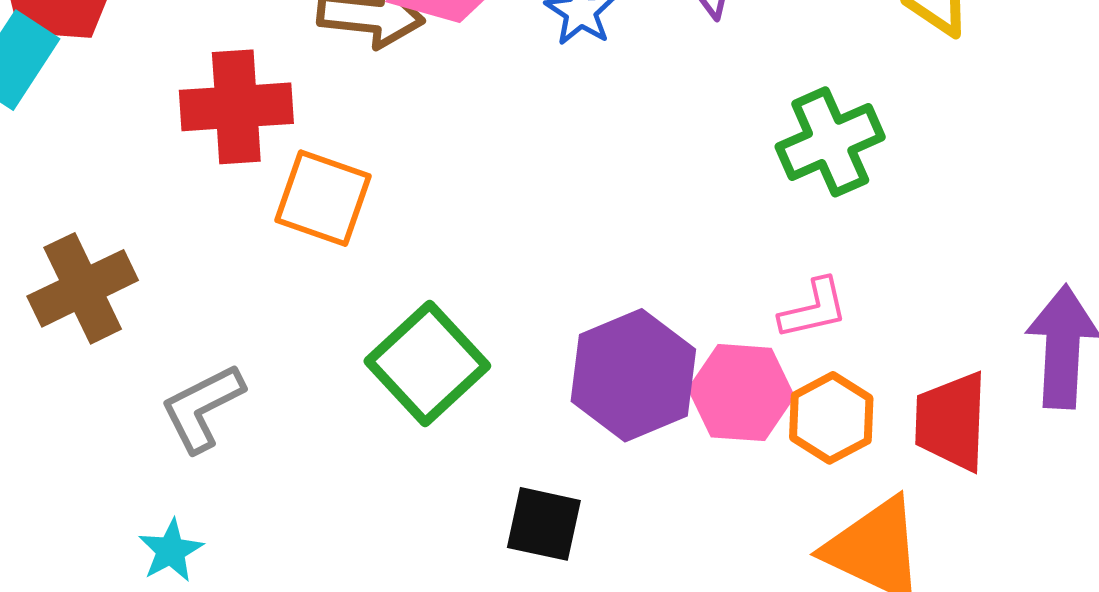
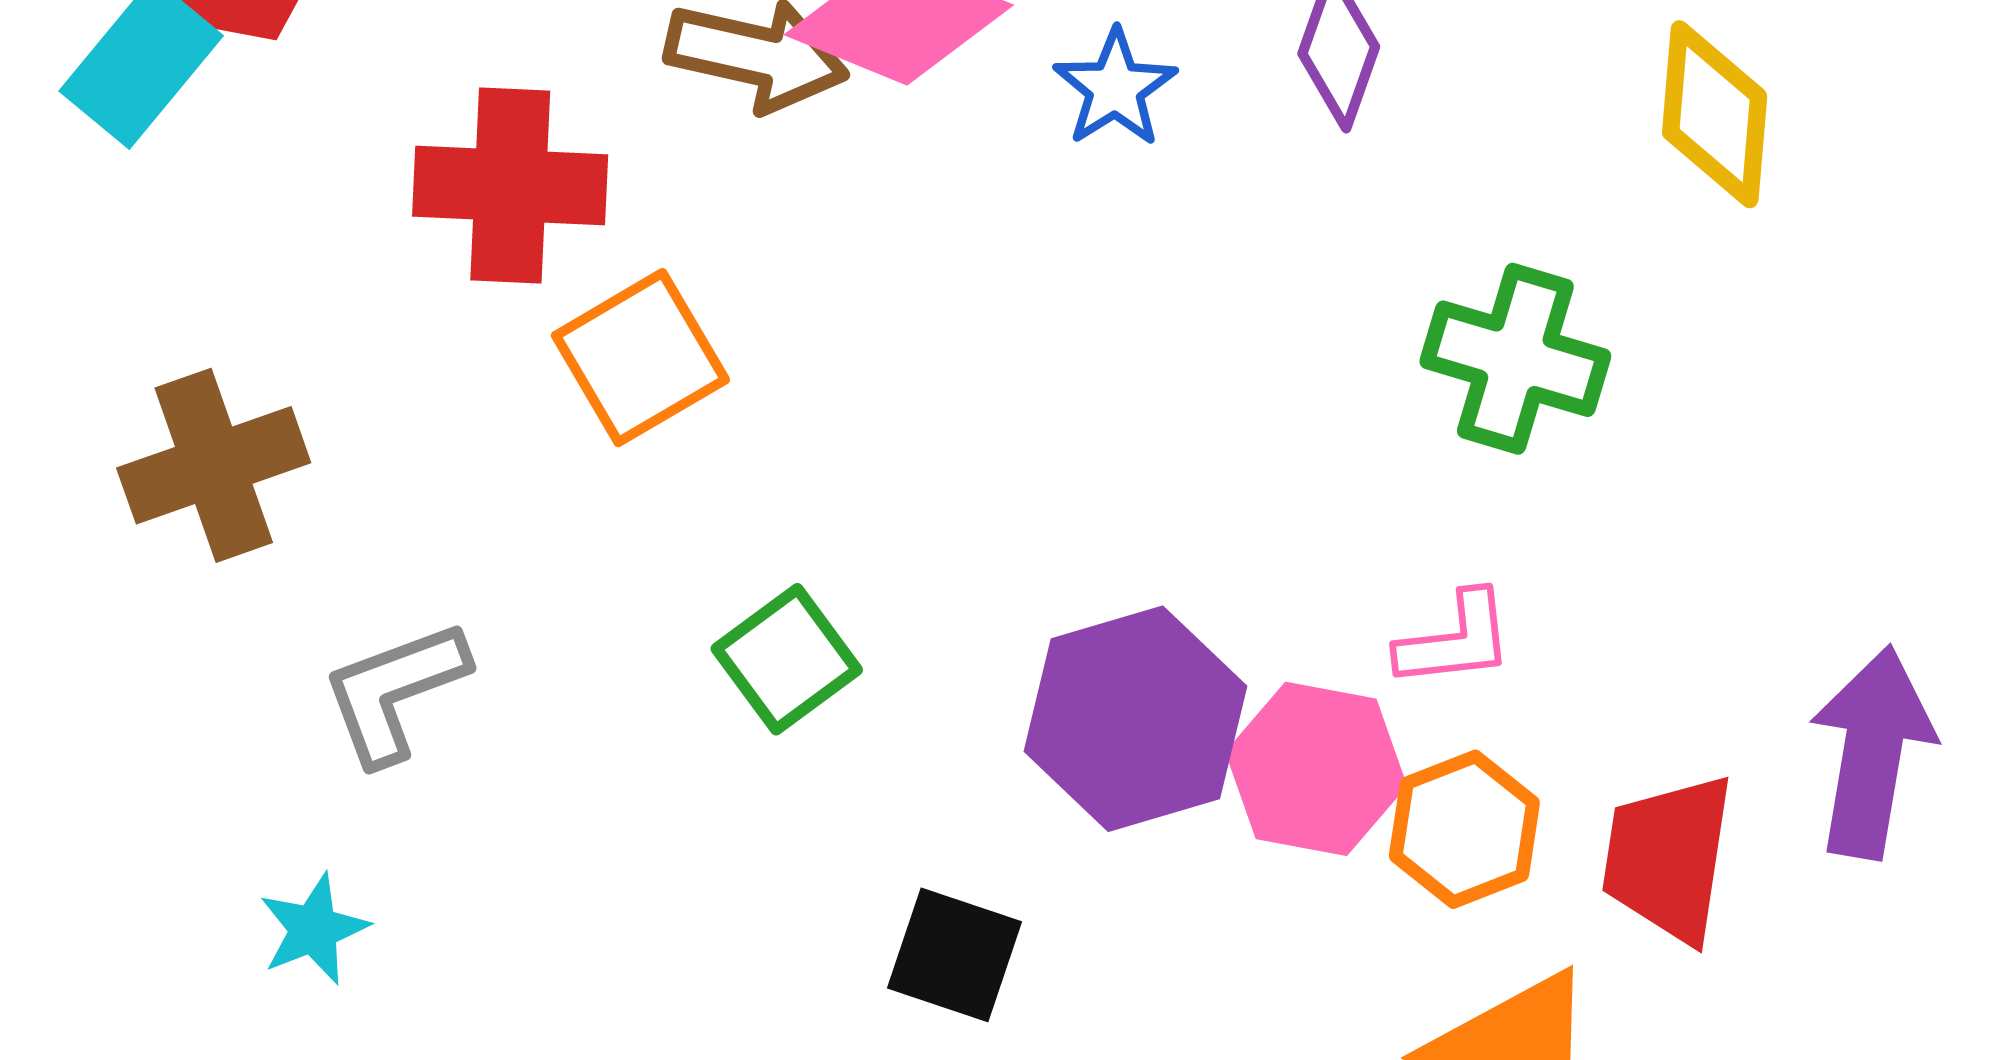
green cross: (830, 142) -> (1515, 359), turned 34
orange square: (323, 198) -> (640, 358), turned 34
green square: (427, 364) -> (787, 659), size x0.7

